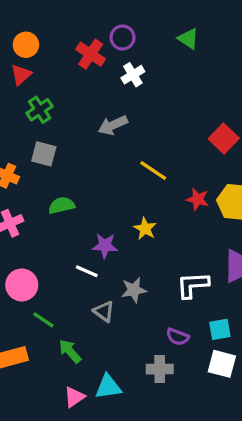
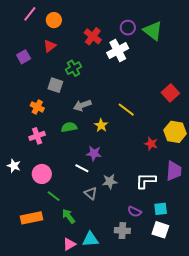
purple circle: (123, 38) -> (128, 28), moved
green triangle: (188, 39) -> (153, 31), size x1.5
orange circle: (26, 45) -> (54, 20), moved
white cross: (133, 75) -> (118, 50), size x1.5
green cross: (40, 110) -> (74, 68), moved
gray arrow: (113, 125) -> (82, 105), moved
gray square: (44, 154) -> (55, 85), moved
red star: (198, 199) -> (151, 144), moved
yellow star: (145, 229) -> (101, 125), moved

